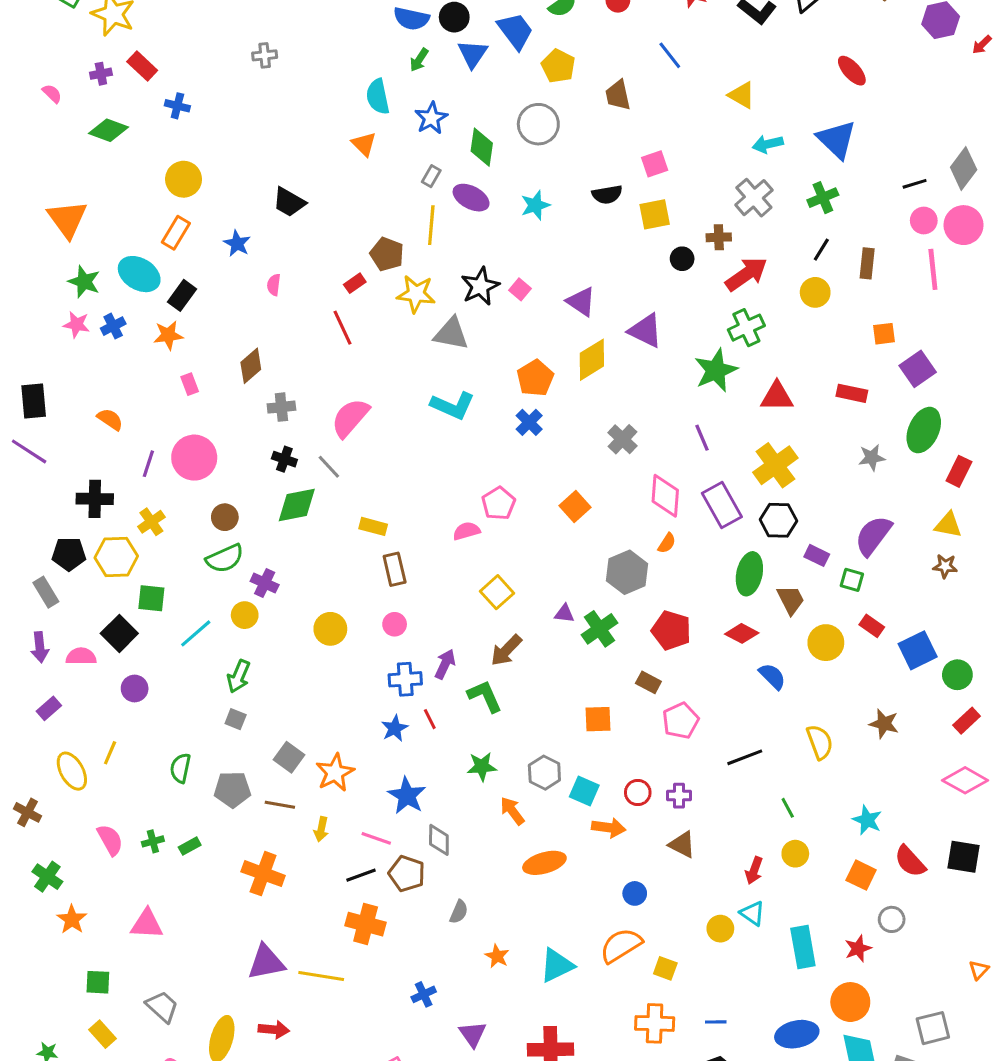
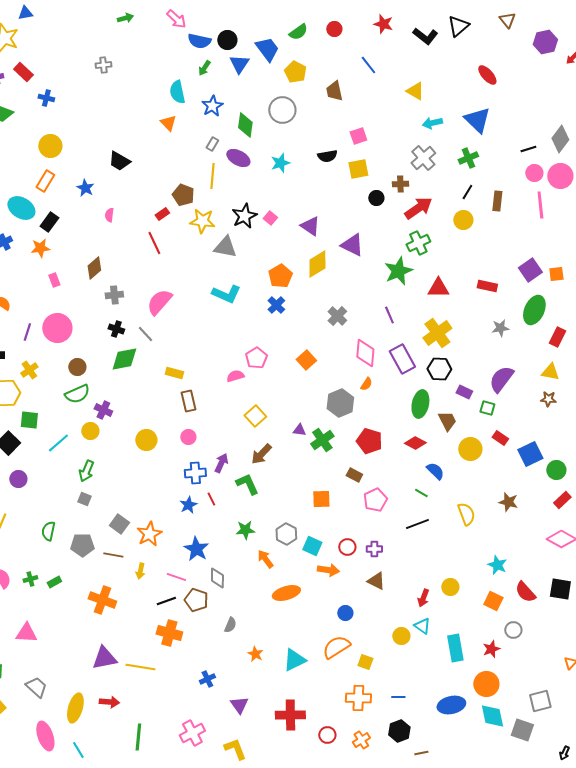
orange square: (884, 334) -> (556, 274), moved
green line: (788, 808) -> (421, 493), moved, turned -32

